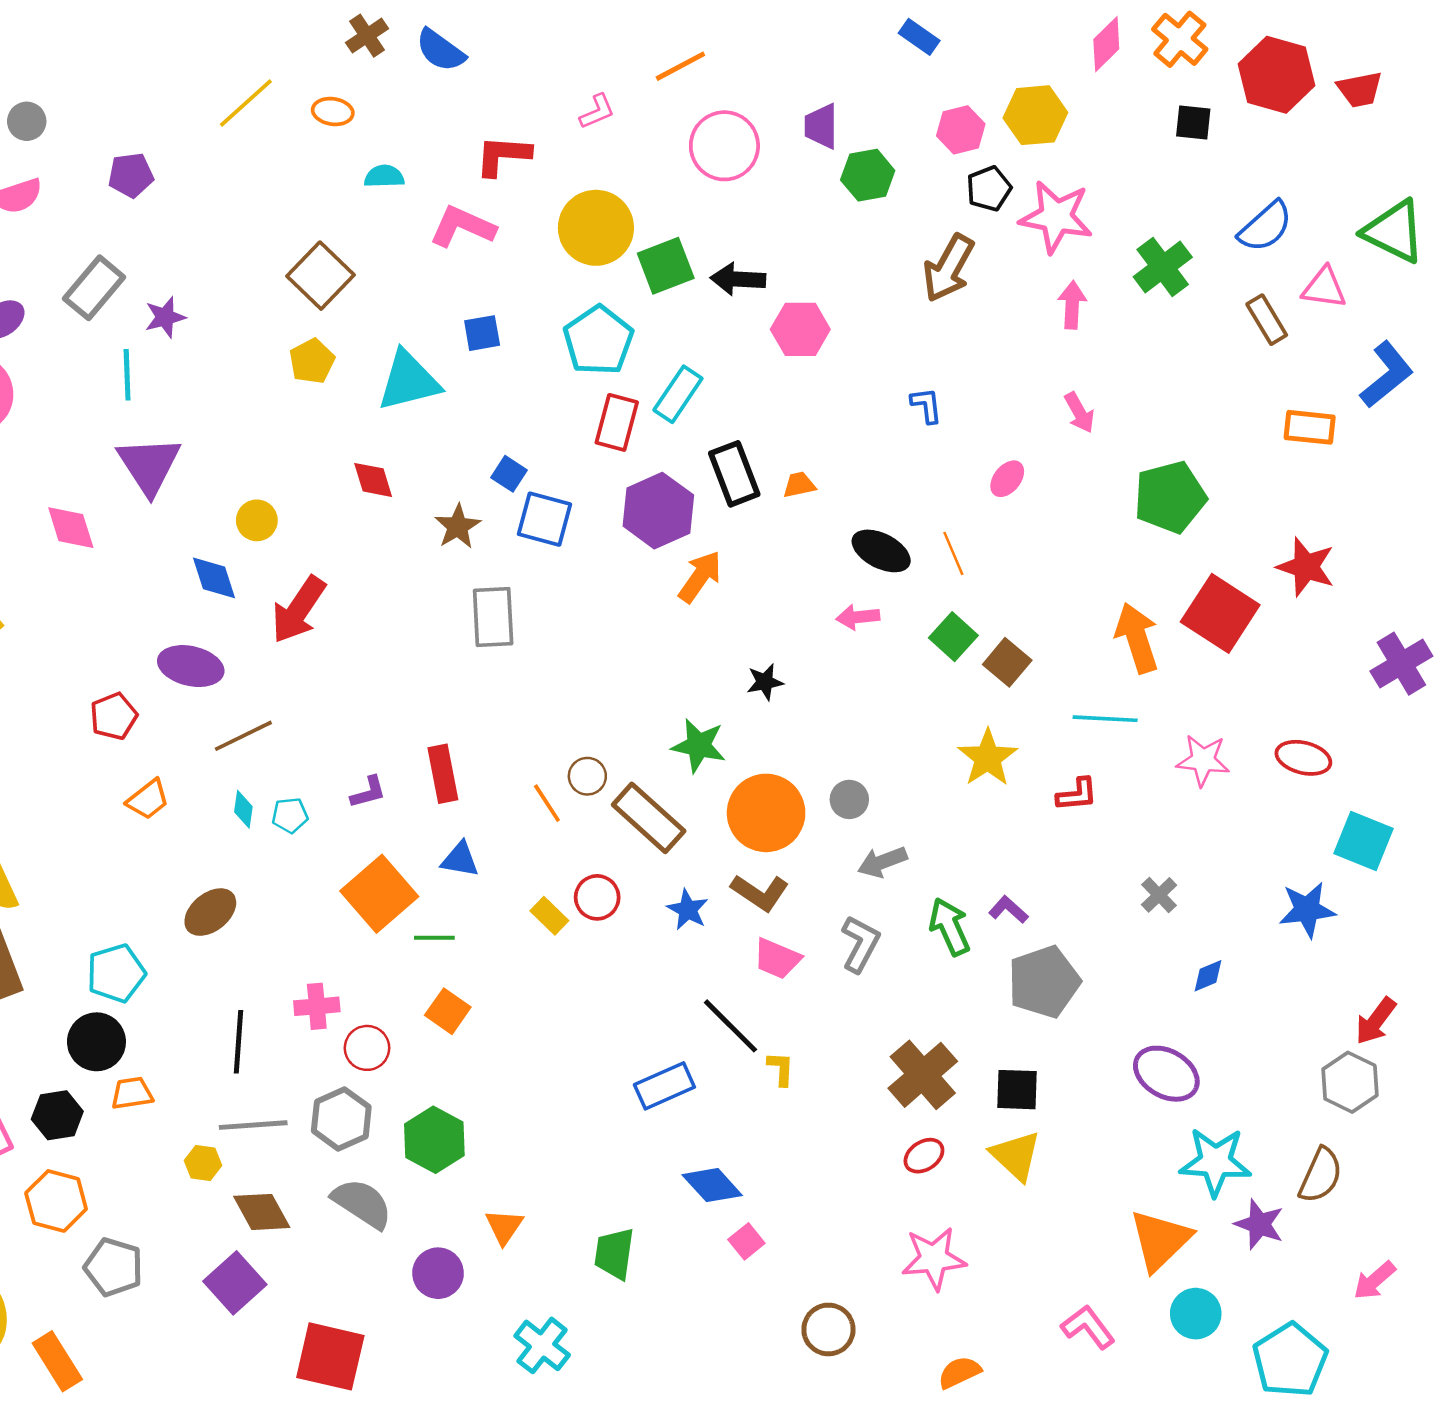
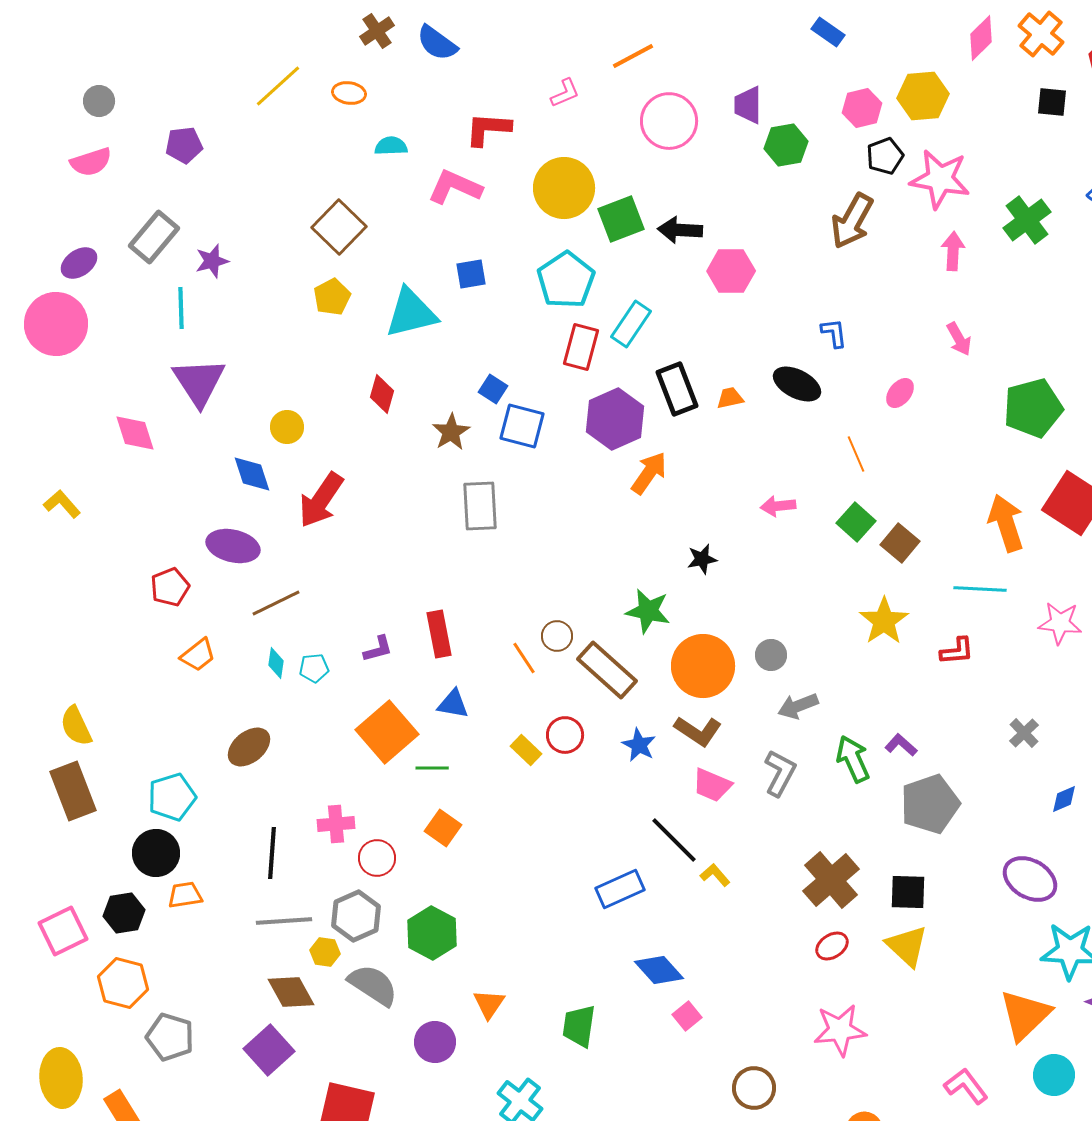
red diamond: (373, 480) -> (382, 394), turned 33
black ellipse: (881, 551) -> (797, 384), moved
yellow L-shape: (781, 1069) -> (715, 875), turned -44
yellow hexagon: (203, 1163) -> (325, 952), moved

